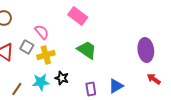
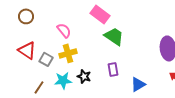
gray square: (27, 47) -> (46, 59), moved
green trapezoid: (87, 50) -> (114, 36), moved
purple rectangle: (91, 89) -> (113, 69), moved

